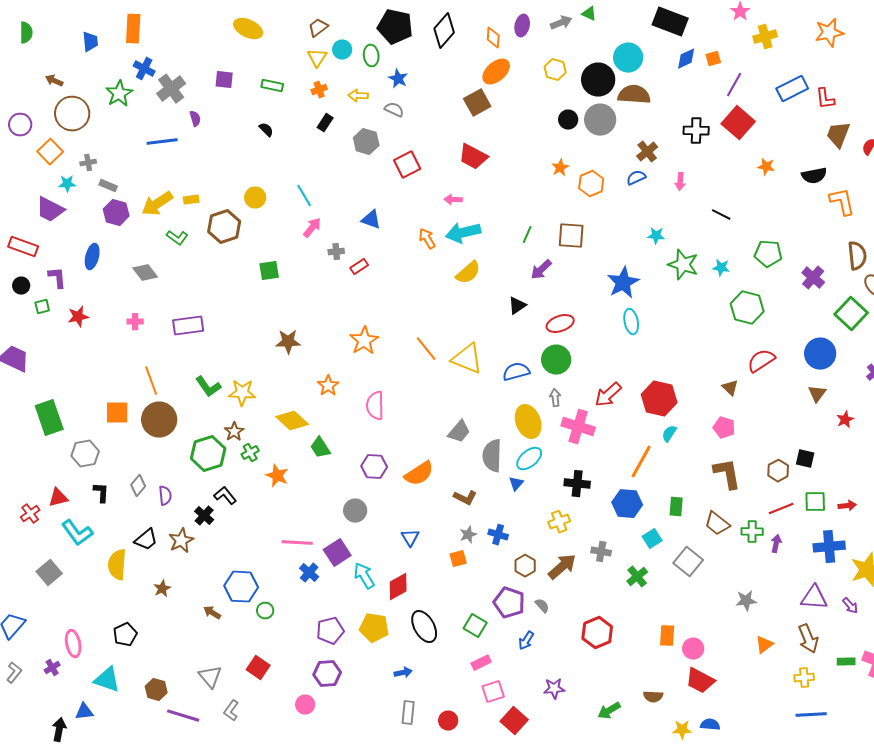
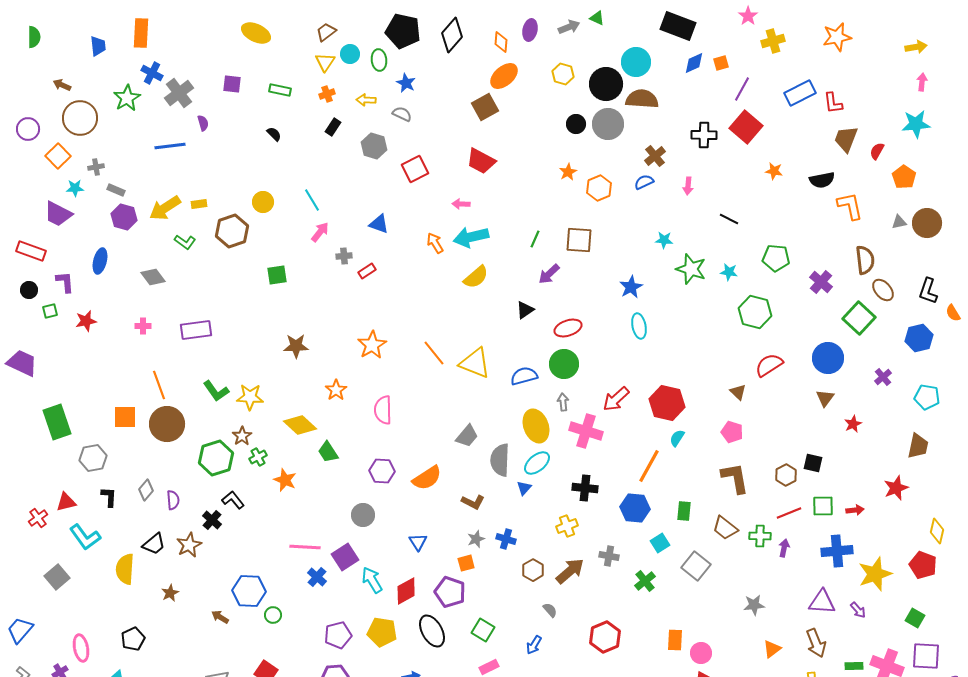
blue star: (623, 283) -> (631, 287), size x0.7
purple pentagon: (509, 603) -> (450, 592), moved

